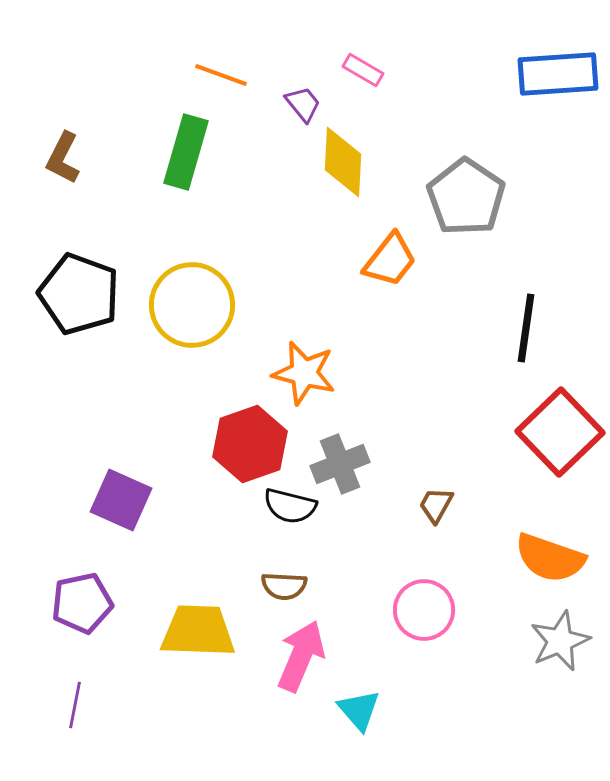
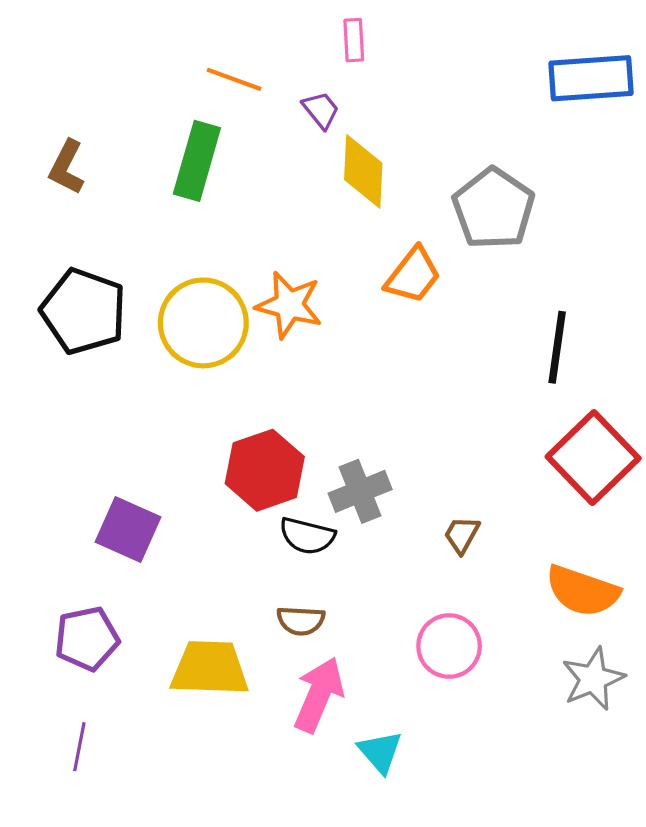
pink rectangle: (363, 70) -> (354, 40), moved, turned 57
orange star: (304, 373) -> (289, 305), moved

